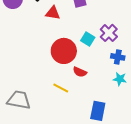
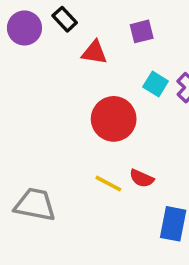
cyan square: (88, 39) -> (156, 84), moved
red semicircle: (80, 72) -> (142, 178), moved

